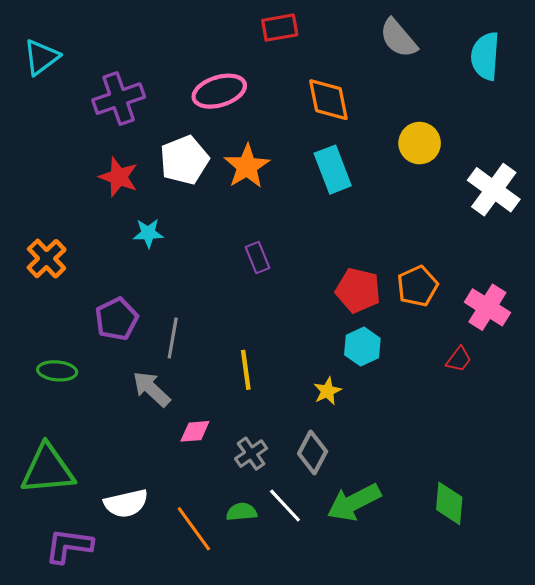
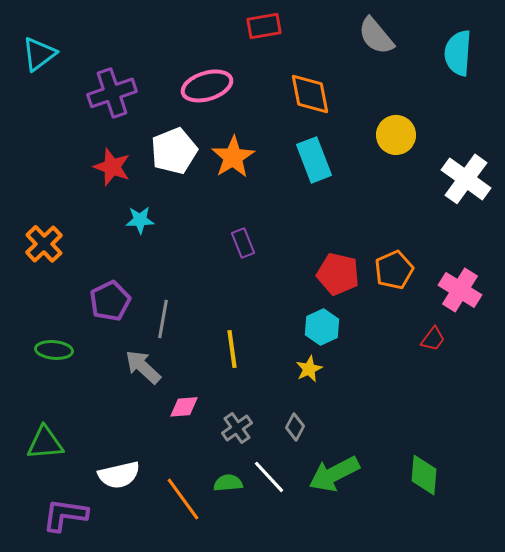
cyan hexagon: (362, 347) -> (322, 327), moved
gray diamond: (313, 452) -> (295, 427), size x0.7
green triangle: (48, 469) -> (45, 443), size x0.7

